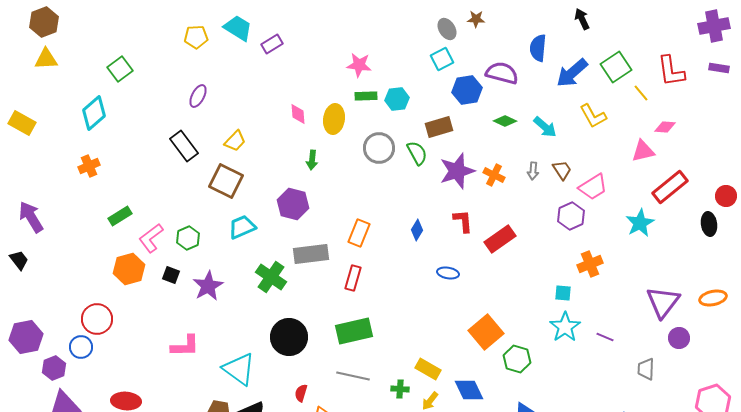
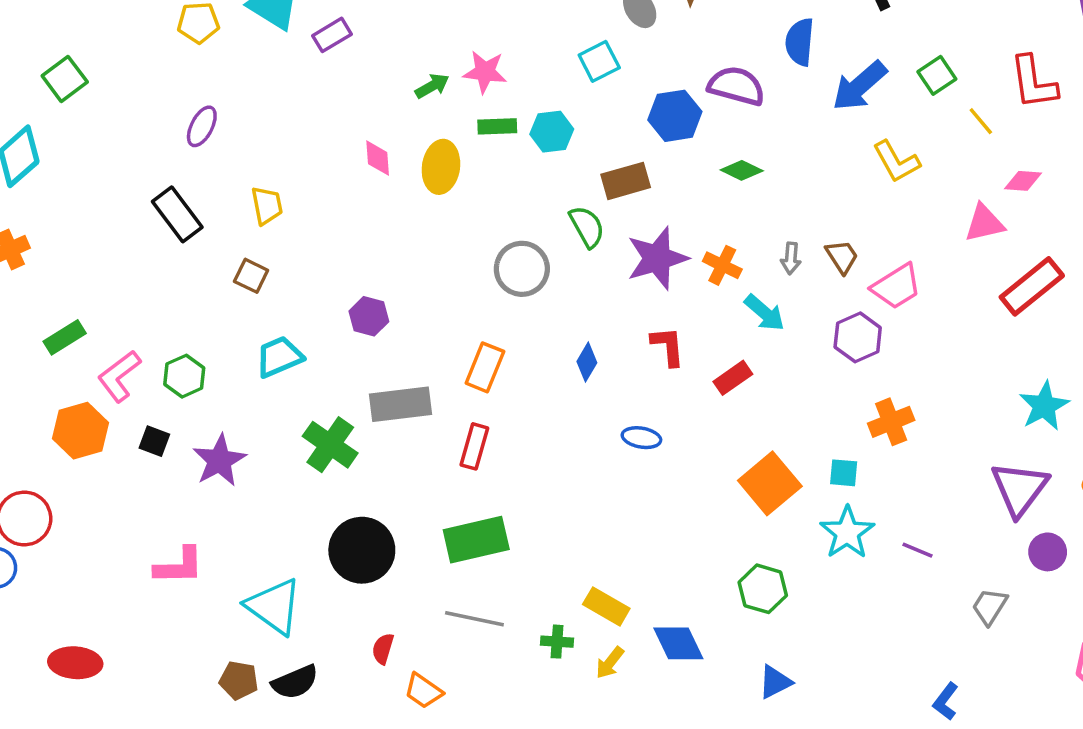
cyan square: (442, 59) -> (599, 61), moved
green square: (616, 67) -> (937, 75), size x0.7
cyan arrow: (545, 127) -> (765, 313), moved
yellow trapezoid: (235, 141) -> (267, 206), turned -55
gray circle: (379, 148) -> (522, 269), moved
green arrow: (312, 160) -> (432, 86), moved, turned -126
brown square: (226, 181) -> (251, 276), size x0.6
purple hexagon: (293, 204) -> (369, 316), size x0.7
cyan star: (640, 223) -> (1044, 406), moved
red rectangle: (500, 239) -> (733, 378), size x0.7
orange square: (486, 332) -> (770, 483), moved
gray trapezoid: (646, 369) -> (990, 606), turned 30

